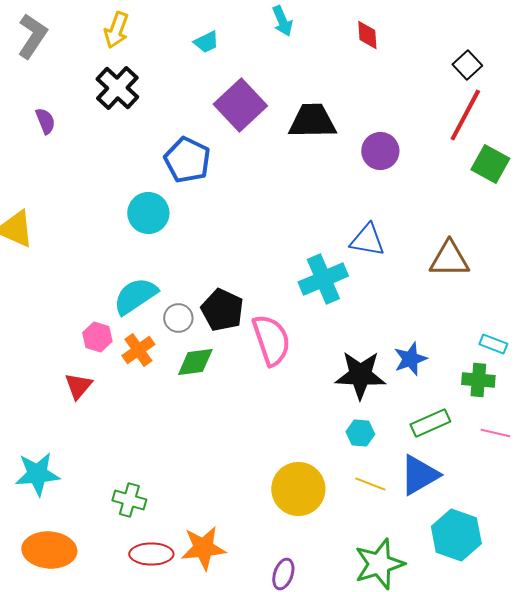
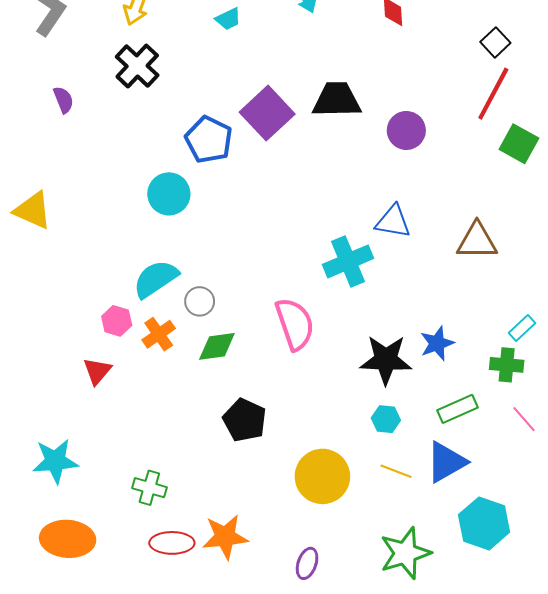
purple square: (240, 105) -> (267, 113), moved
black pentagon: (222, 310) -> (245, 420), moved
cyan rectangle: (493, 344) -> (522, 328), turned -64
pink line: (495, 433) -> (524, 419), turned 36

